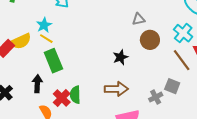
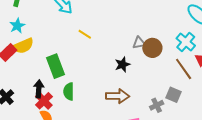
gray triangle: (139, 19) -> (139, 43), moved
cyan star: (44, 25) -> (17, 26), moved
yellow line: (46, 39) -> (85, 34), moved
green semicircle: (75, 95) -> (69, 91), moved
red cross: (62, 98) -> (44, 101), moved

